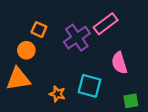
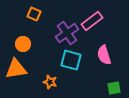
orange square: (39, 30) -> (34, 14), moved
cyan square: (90, 86) -> (71, 60), moved

